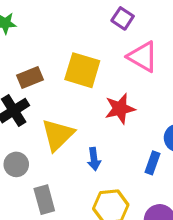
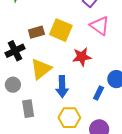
brown rectangle: (30, 77) -> (36, 32), moved
blue arrow: (94, 159) -> (62, 87), size x1.5

